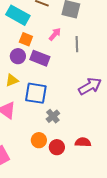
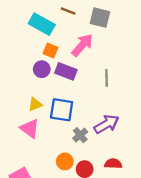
pink arrow: (55, 34) -> (82, 45), size x1.6
gray line: (77, 44) -> (107, 78), moved
yellow triangle: (12, 80) -> (35, 104), moved
purple arrow: (90, 86) -> (107, 124), moved

